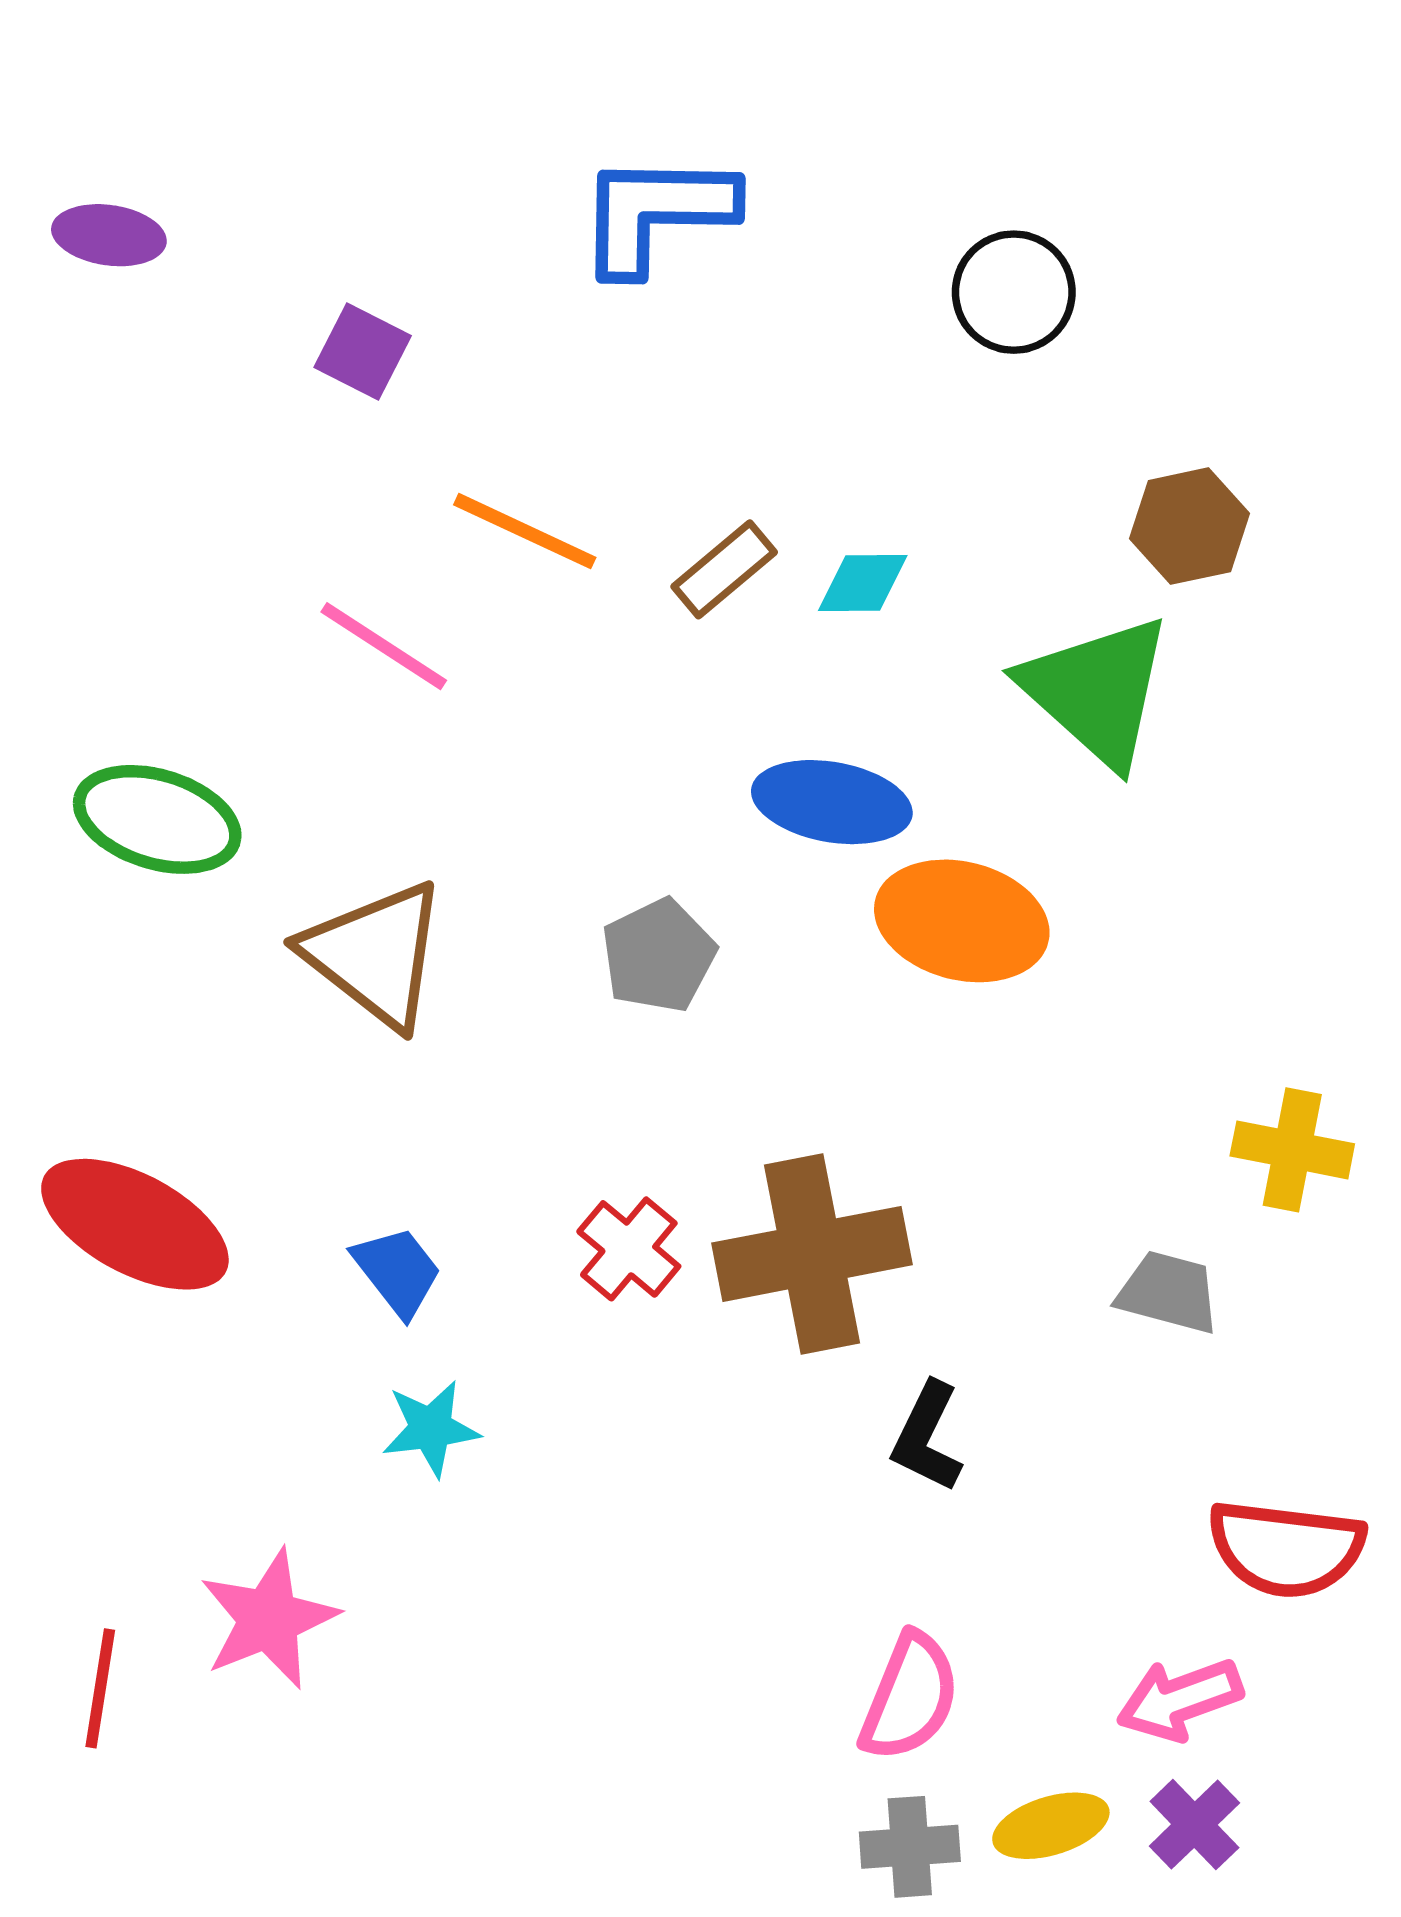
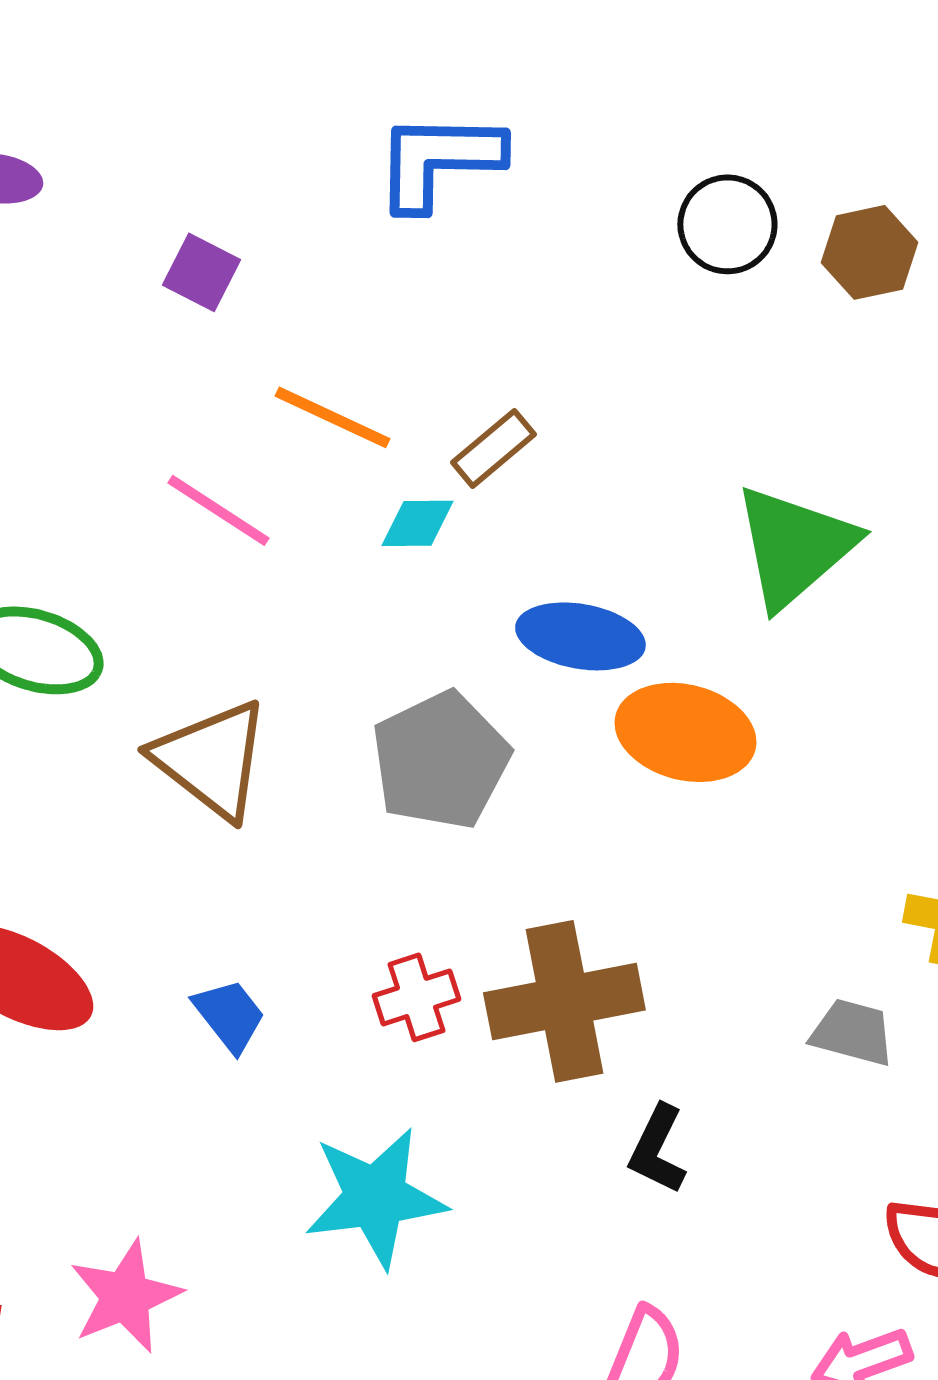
brown hexagon: (1190, 526) -> (869, 252), moved
cyan diamond: (863, 583) -> (417, 523), moved
green triangle: (1097, 691) -> (794, 546), turned 37
gray pentagon: (659, 956) -> (440, 760), size x1.5
red cross: (629, 1249) -> (416, 997), turned 32
cyan star: (431, 1428) -> (375, 1197), moved, size x1.8

